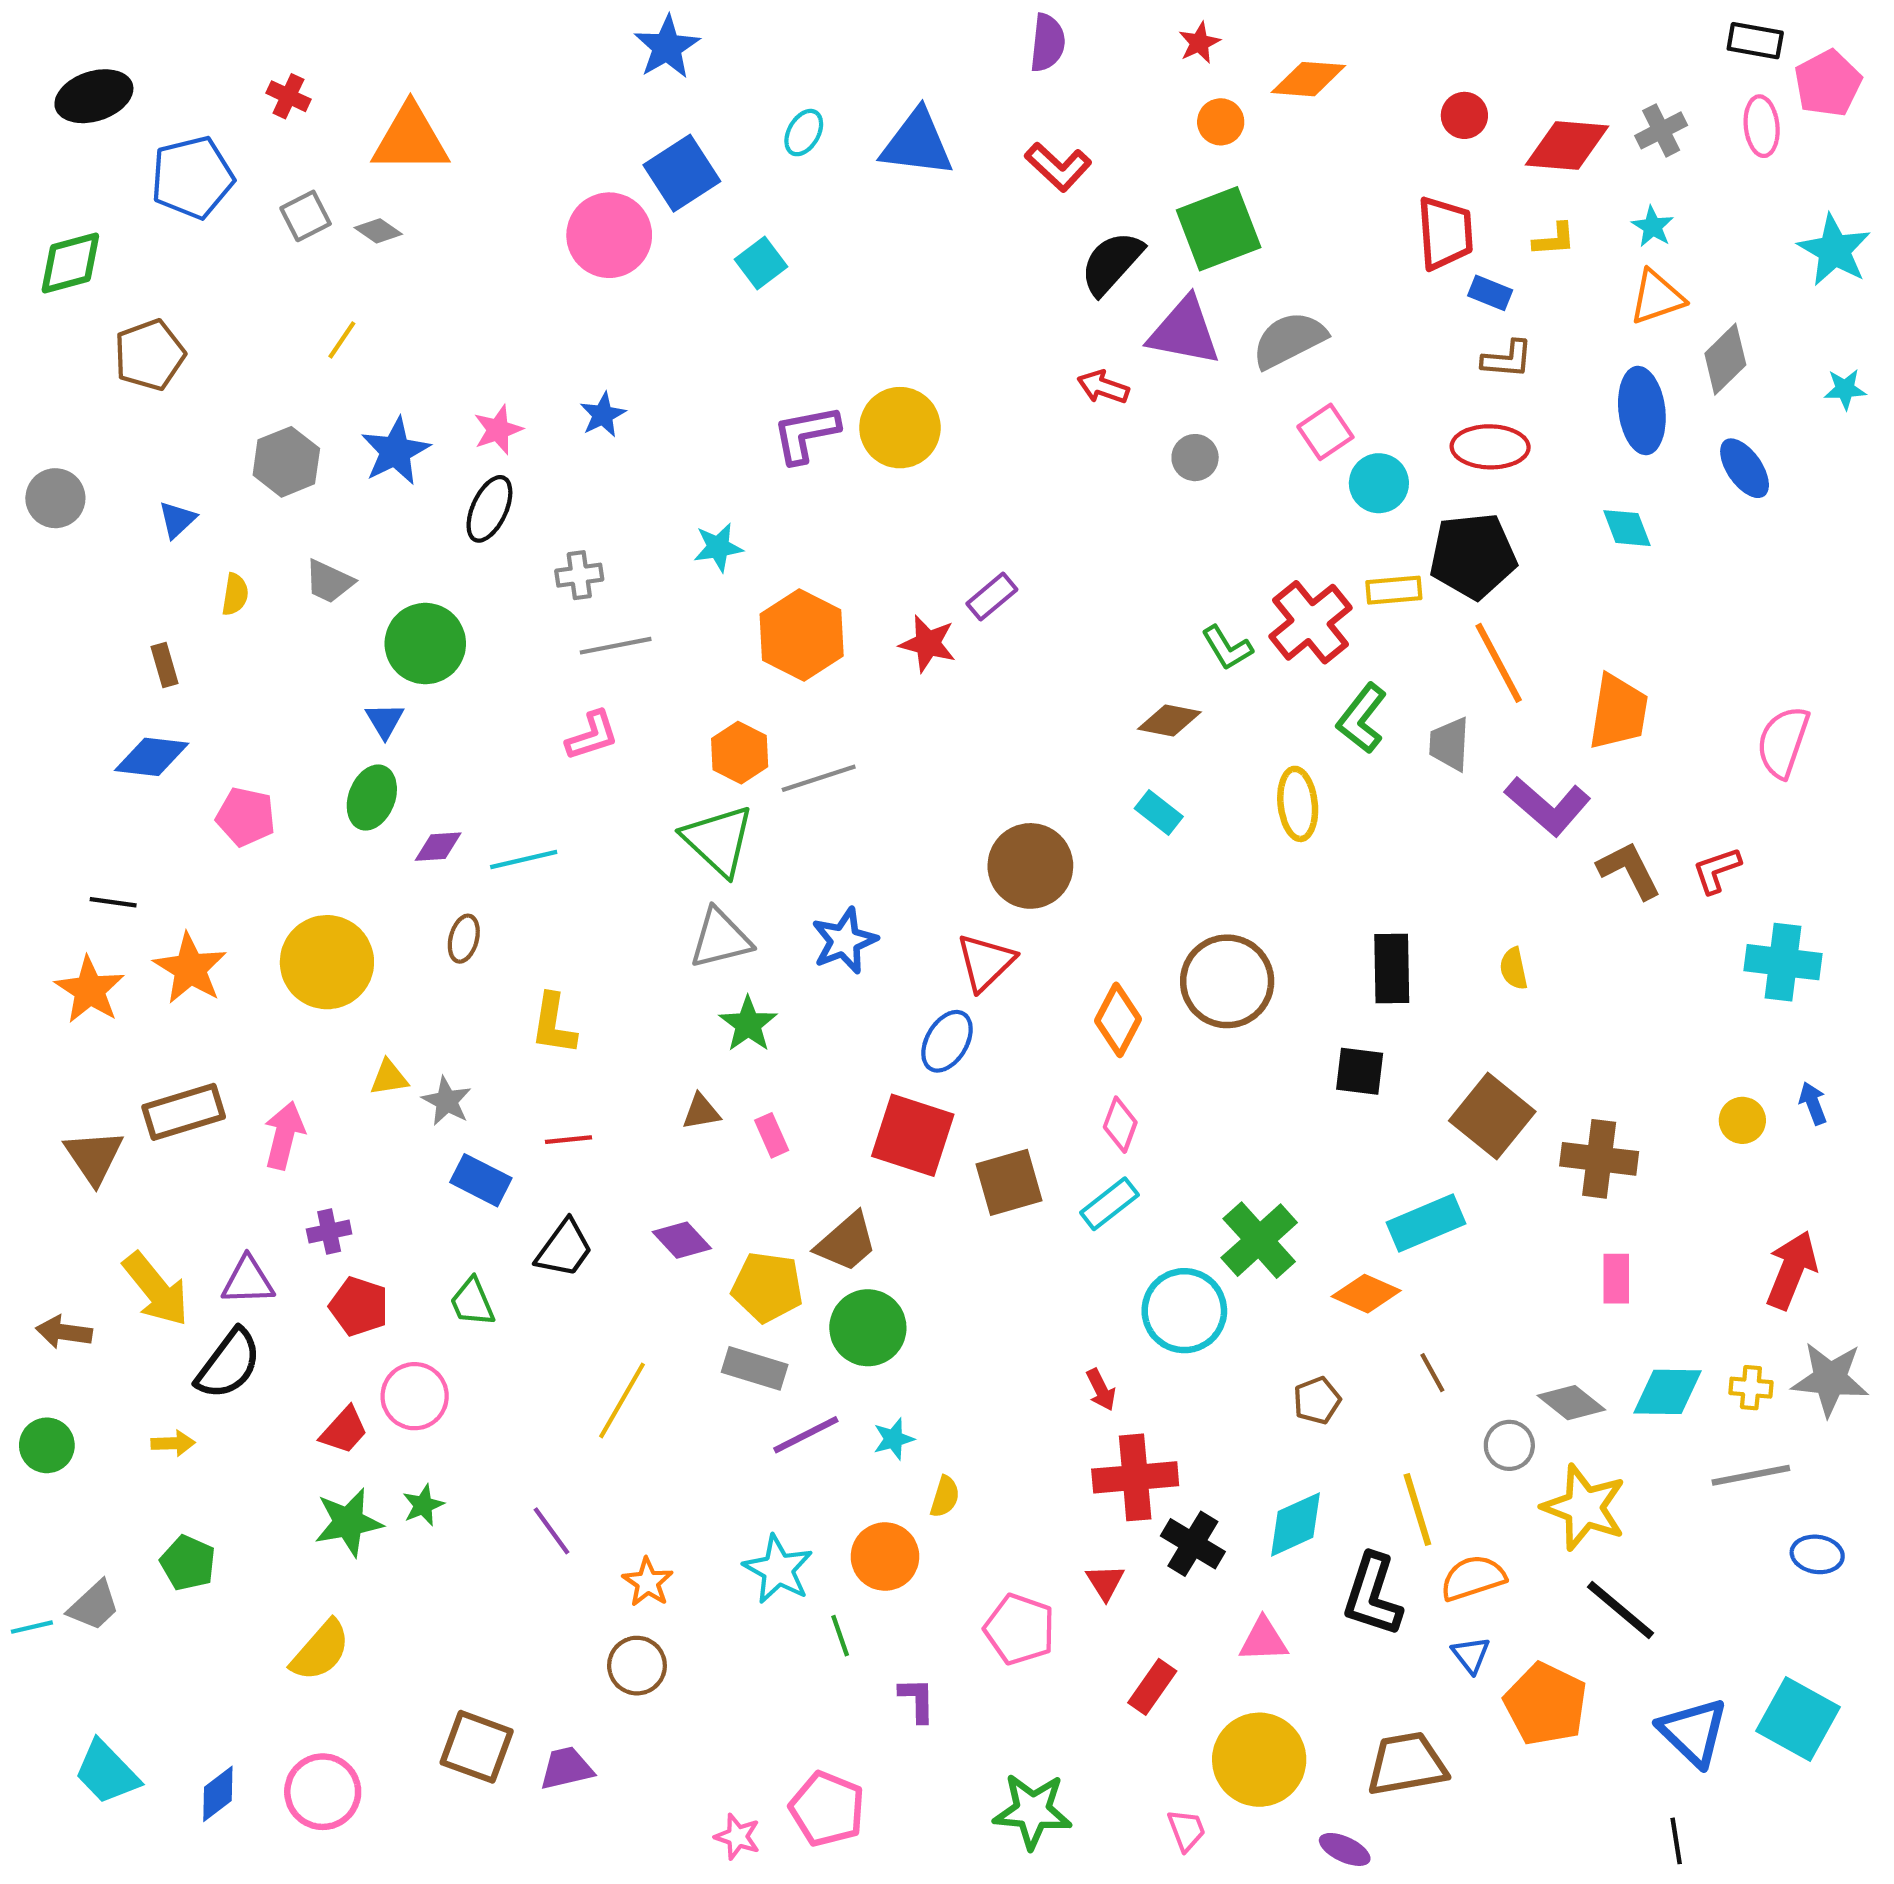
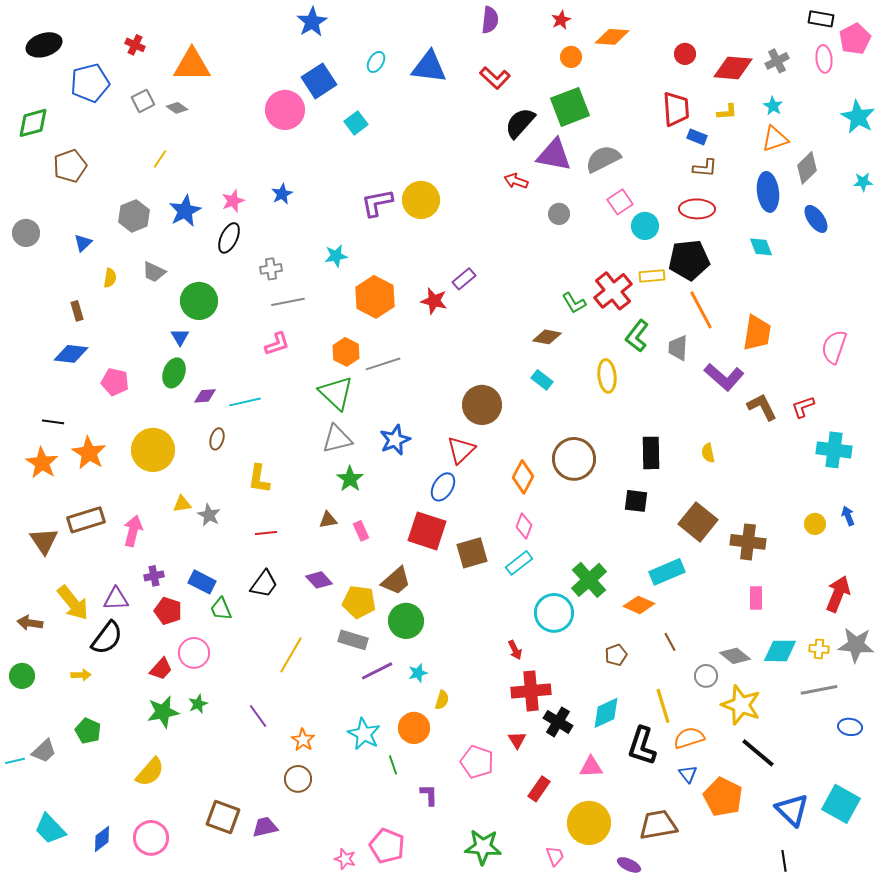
blue rectangle: (481, 1180) -> (202, 582), moved

